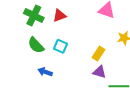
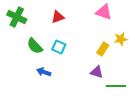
green cross: (34, 16) -> (17, 17), moved
yellow rectangle: (98, 53) -> (103, 49), moved

